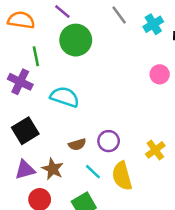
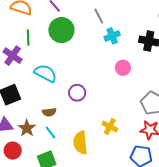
cyan cross: (153, 24) -> (112, 36), moved
purple circle: (109, 141) -> (77, 93), moved
yellow cross: (155, 150) -> (110, 126), turned -35
cyan line: (93, 172) -> (50, 132), moved

